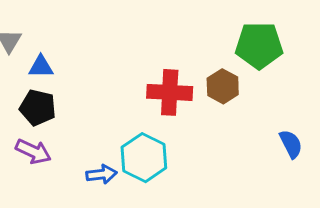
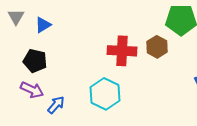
blue triangle: (41, 67) -> (43, 25), moved, turned -30
blue arrow: (101, 174) -> (56, 105), moved, turned -42

